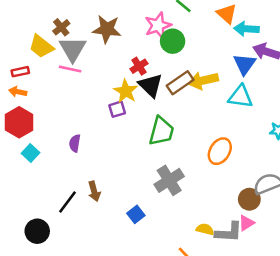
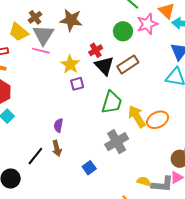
pink star: (158, 25) -> (147, 24), moved
yellow arrow: (203, 81) -> (137, 116), moved, turned 70
yellow star: (126, 91) -> (70, 64), moved
purple semicircle: (75, 143) -> (58, 125), moved
orange ellipse: (220, 151) -> (158, 120), turned 30

